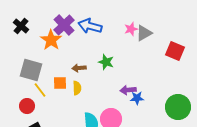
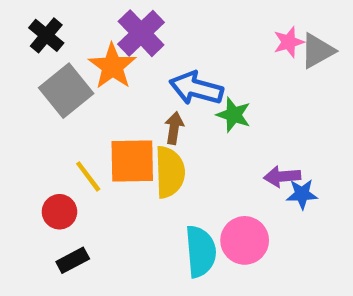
blue arrow: (90, 26) -> (196, 88), moved
brown arrow: (79, 68) -> (174, 128), turned 104
gray square: (31, 70) -> (66, 91), moved, turned 35
orange square: (60, 83) -> (132, 161), size x1.6
yellow semicircle: (77, 88) -> (170, 172), size x1.6

